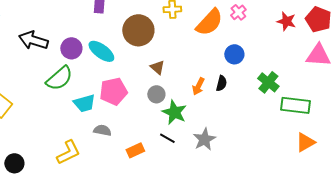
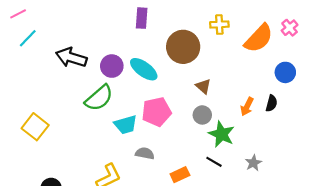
gray star: (204, 139) -> (253, 163), size x0.7

